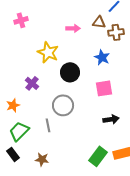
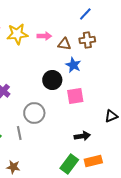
brown triangle: (99, 22) -> (64, 44), moved
yellow star: (48, 52) -> (17, 34), moved, turned -30
black circle: (70, 72) -> (52, 80), moved
black arrow: (111, 119) -> (82, 136), moved

